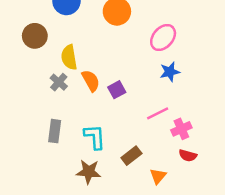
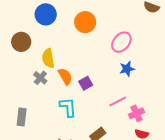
gray rectangle: (55, 131) -> (22, 117), moved
cyan L-shape: (95, 137) -> (68, 107), moved

